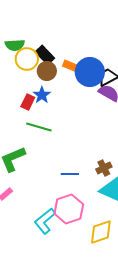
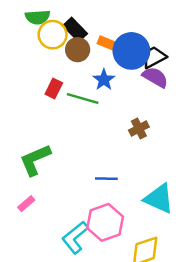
blue star: (42, 95) -> (104, 80), moved
green line: (39, 127) -> (83, 98), moved
brown cross: (104, 168) -> (139, 129), moved

